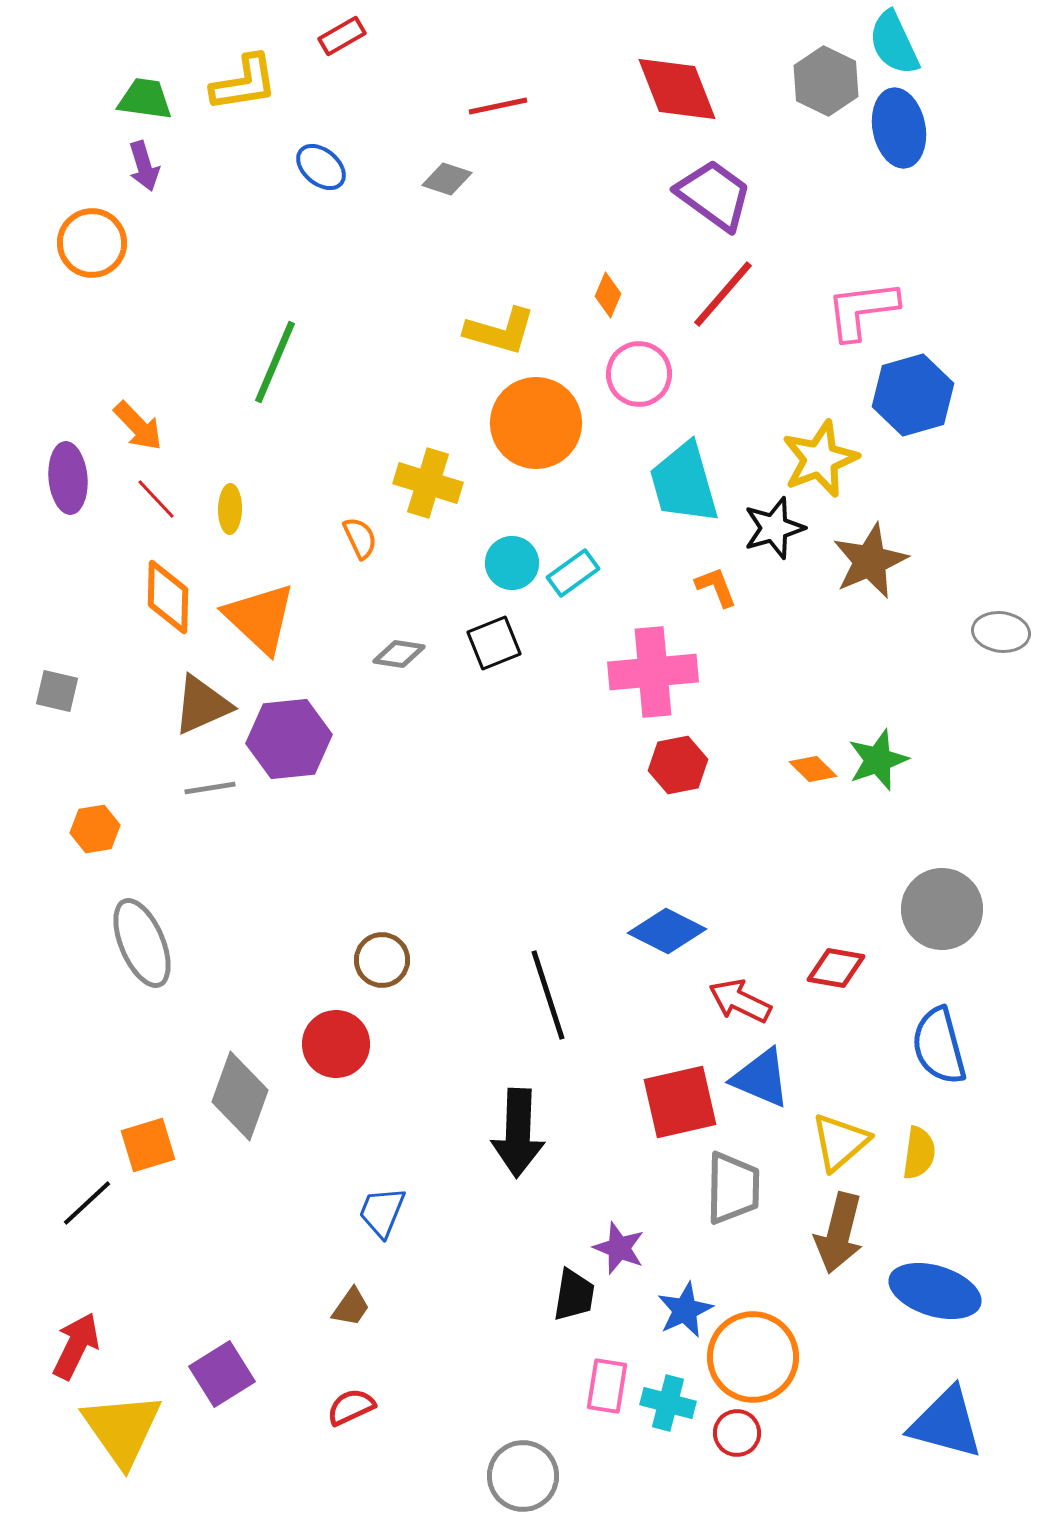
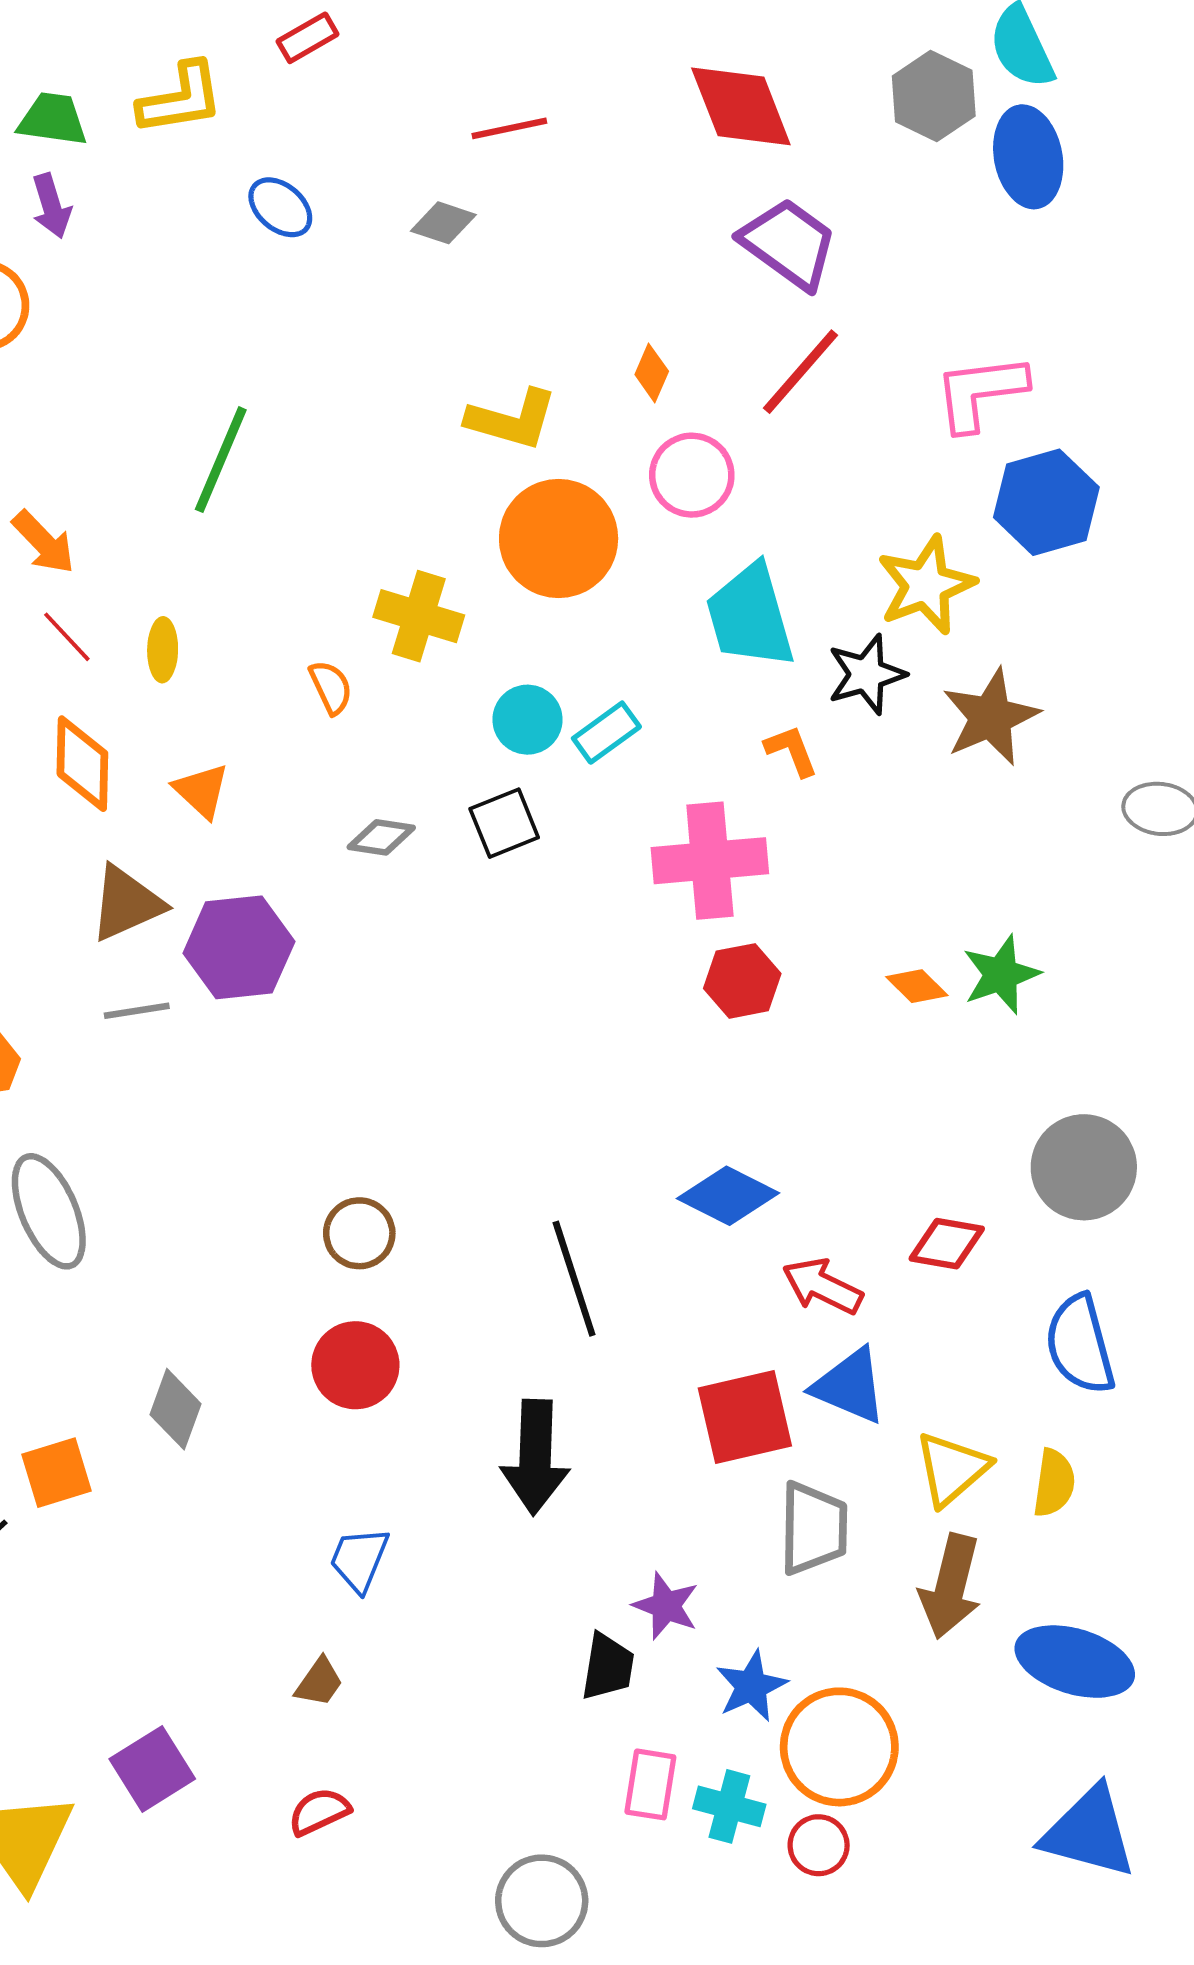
orange triangle: (260, 618) -> (201, 791), size x0.6
red circle: (336, 1044) -> (355, 1365), moved
gray diamond: (240, 1096) -> (176, 1409), size x0.7

